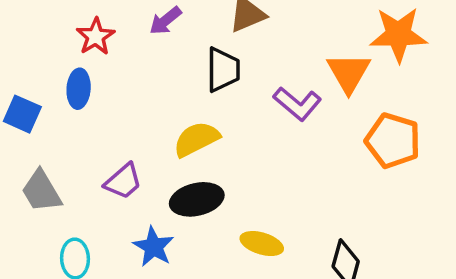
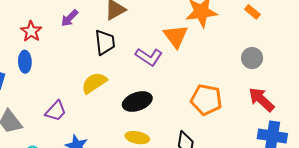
orange pentagon: (393, 141) -> (206, 100), moved
black ellipse: (197, 199) -> (137, 101), moved

